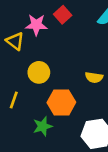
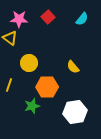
pink star: (36, 25) -> (19, 19), moved
yellow semicircle: (94, 77) -> (73, 67), turned 40

